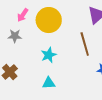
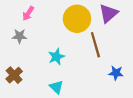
yellow circle: (49, 20) -> (77, 19), moved
cyan triangle: (49, 83) -> (56, 87), turned 48

